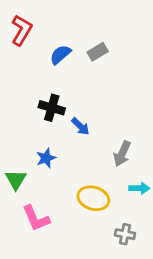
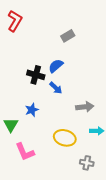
blue semicircle: (60, 55) -> (56, 66), moved
gray arrow: (122, 154) -> (85, 107), turned -120

